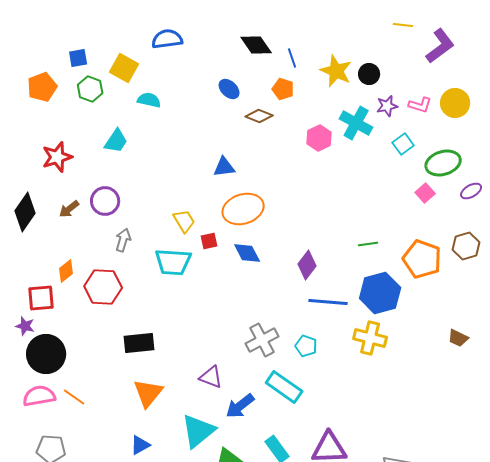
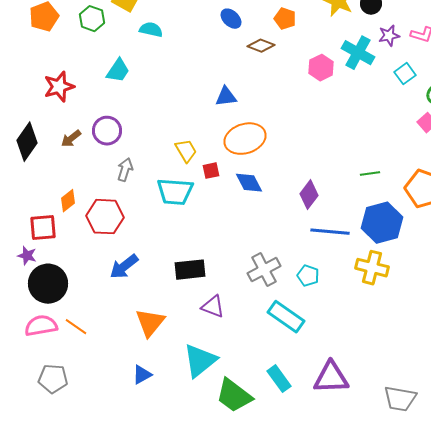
black rectangle: (139, 343) -> (190, 270), moved
blue arrow: (240, 406) -> (124, 267), moved

